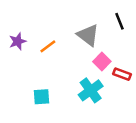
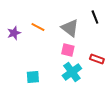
orange line: (48, 46) -> (38, 27), moved, turned 64
pink square: (102, 62) -> (68, 50), moved, turned -32

